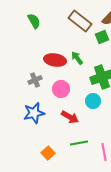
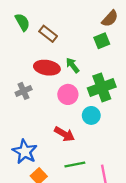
brown rectangle: (80, 21) -> (48, 34), moved, size x0.7
pink circle: (61, 89) -> (68, 94), moved
blue star: (34, 113) -> (25, 152), moved, turned -30

